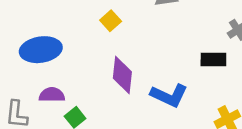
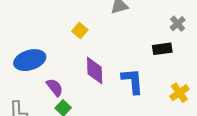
purple semicircle: (52, 95) -> (55, 87), moved, turned 60
blue L-shape: (169, 95) -> (132, 81), turned -112

